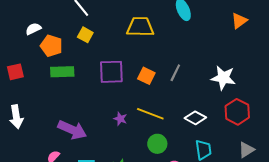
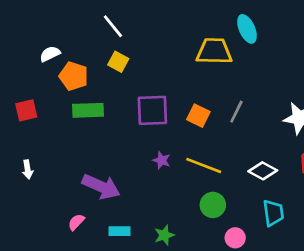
yellow trapezoid: (140, 27) -> (214, 51), moved
white arrow: (16, 117) -> (28, 169), size x0.6
purple star: (120, 119) -> (162, 160), moved

